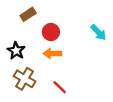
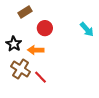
orange arrow: (52, 53) -> (36, 50), moved
red line: (60, 87) -> (41, 77), moved

